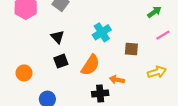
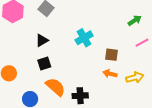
black triangle: (58, 37) -> (42, 40), turned 40
orange semicircle: (90, 65) -> (55, 87), moved, turned -85
orange arrow: (117, 80) -> (110, 74), moved

